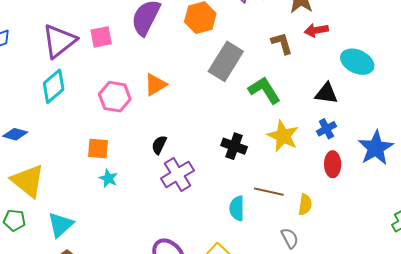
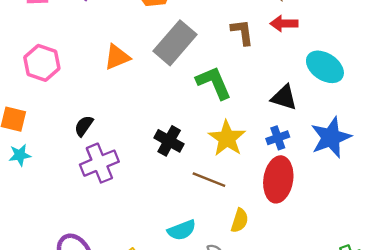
orange triangle: (155, 85) -> (117, 57), moved
blue star: (376, 148) -> (331, 137), moved
red ellipse: (333, 164) -> (278, 179), size x1.5
cyan star: (108, 178) -> (20, 155), turned 30
brown line: (269, 192) -> (209, 180), moved
cyan semicircle: (237, 208) -> (182, 230), moved, turned -120

